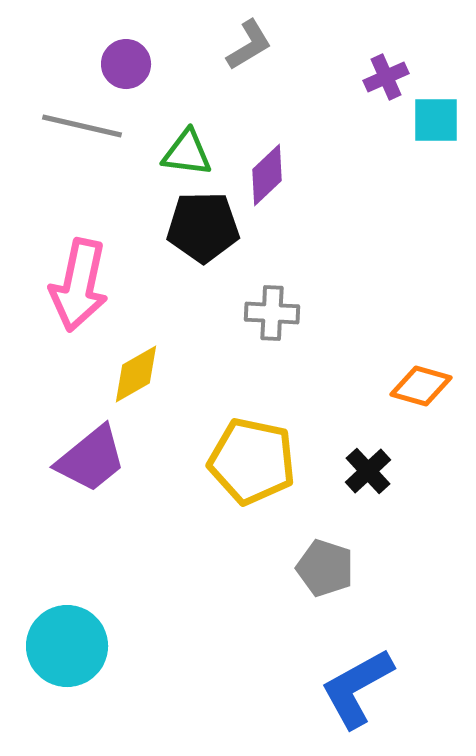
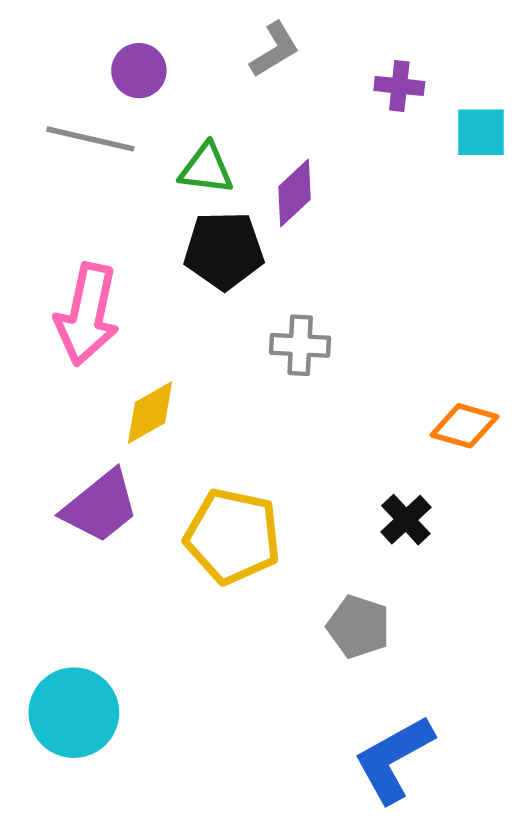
purple cross: (386, 77) -> (399, 86), moved, turned 30
yellow pentagon: (252, 461) -> (233, 536), moved

